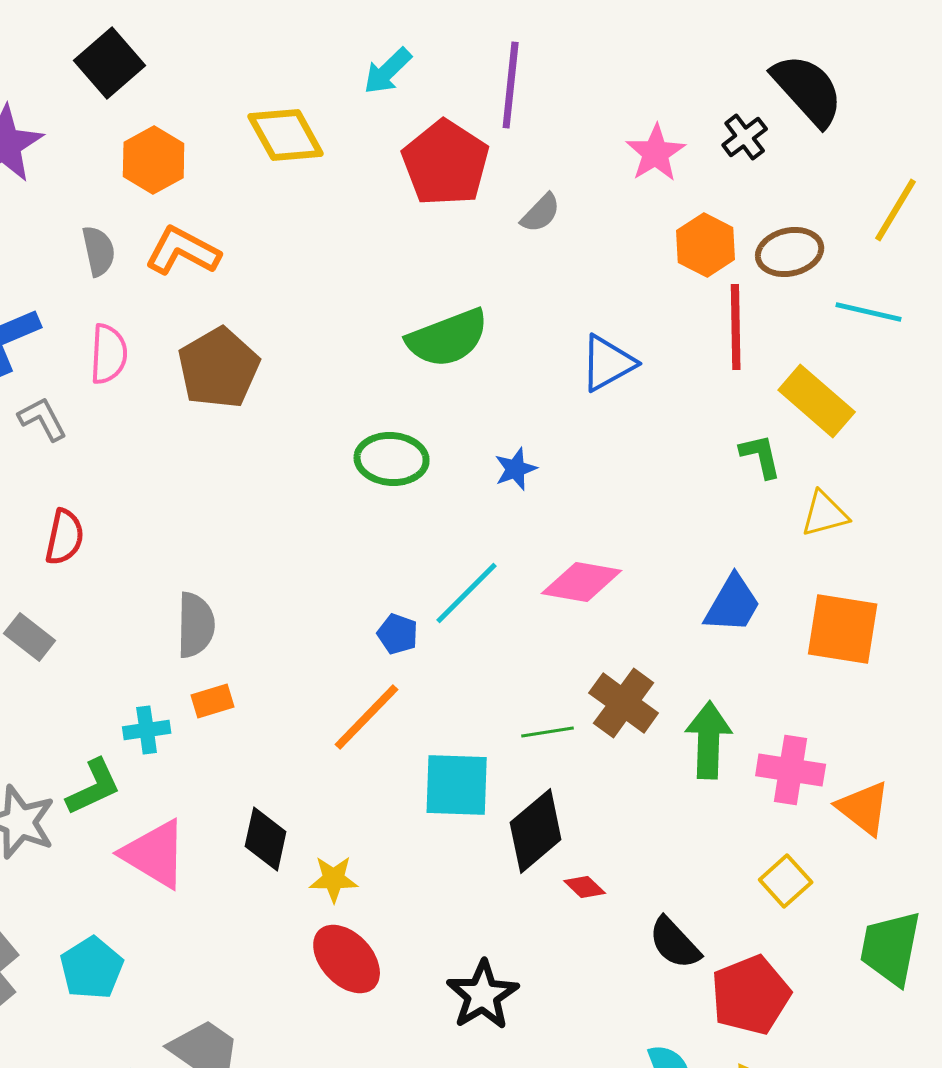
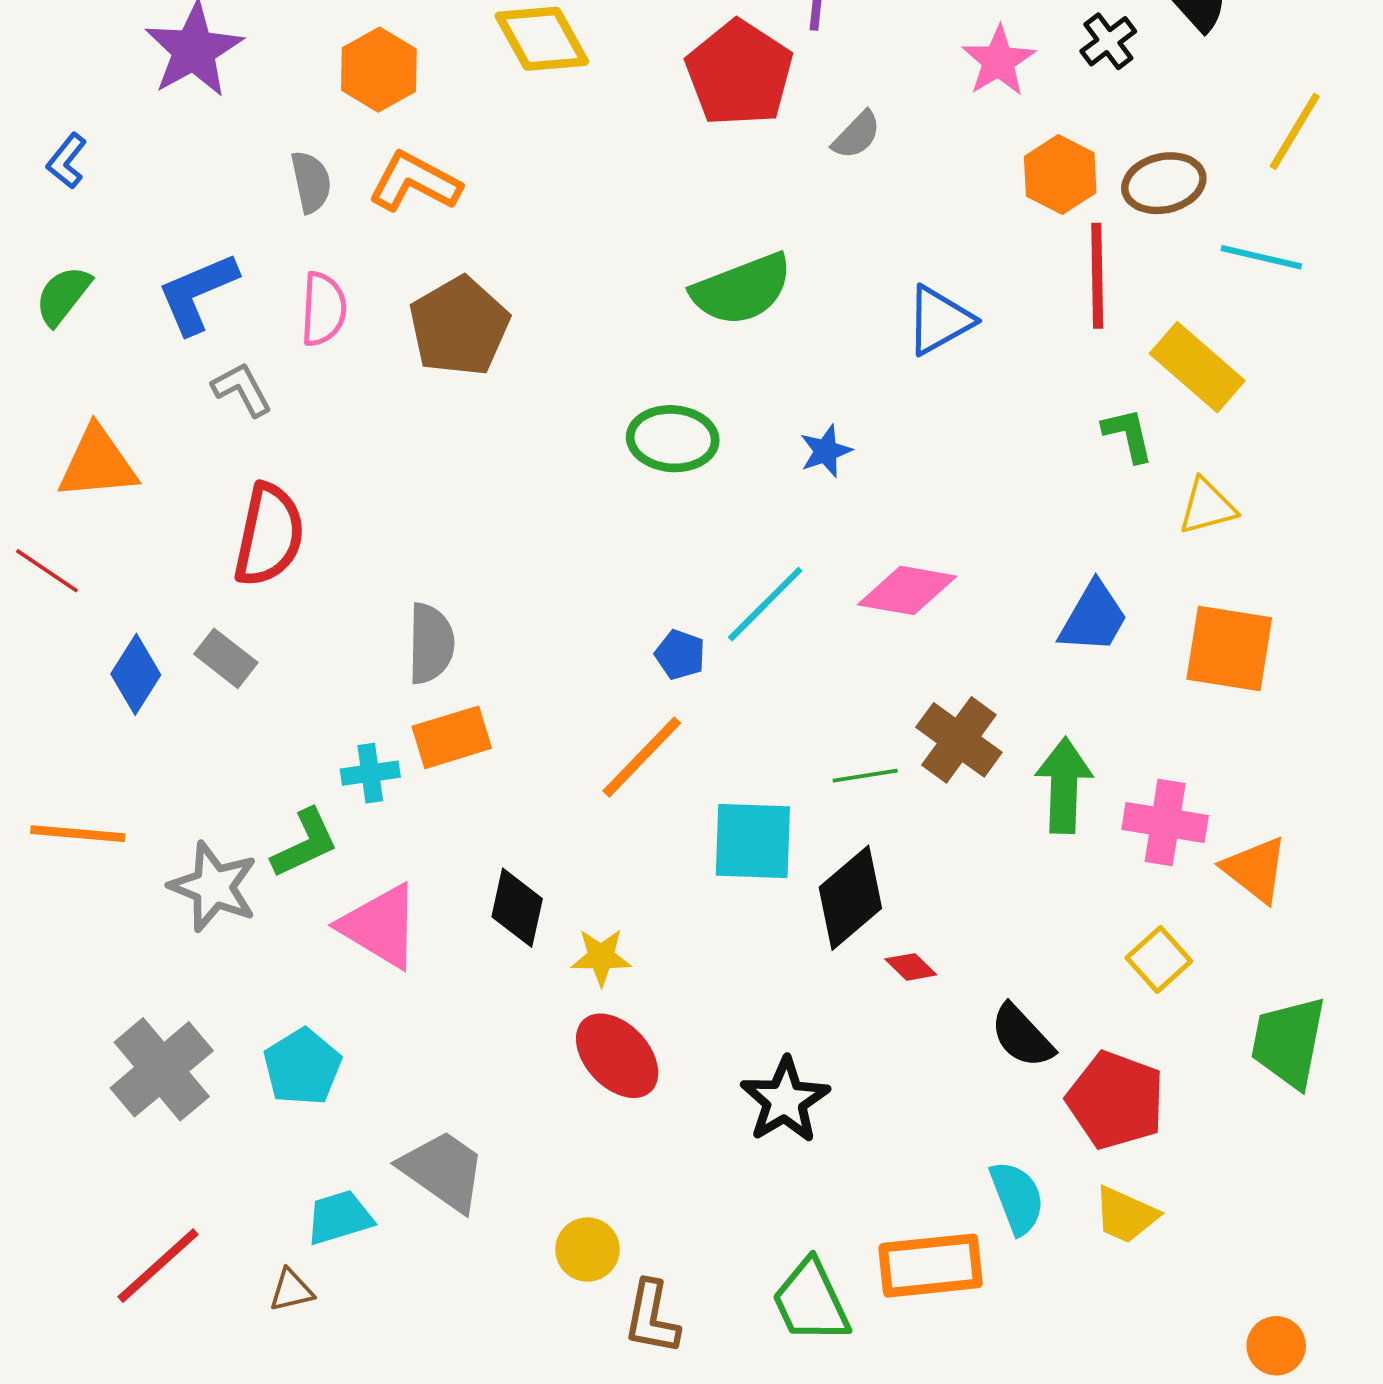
red semicircle: (65, 537) -> (269, 535), size x1.5
orange rectangle: (213, 701) -> (452, 737), size x1.5
red pentagon: (751, 995) -> (1116, 1100), turned -30

